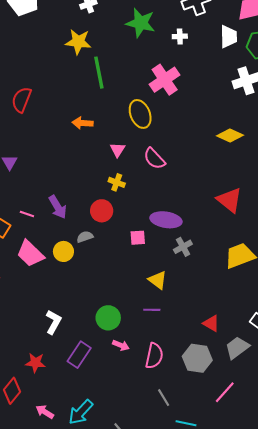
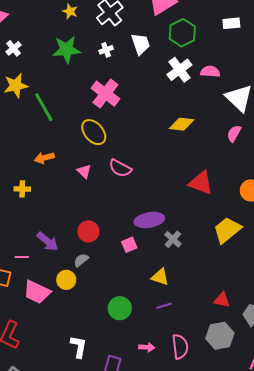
white trapezoid: (229, 37) -> (141, 44), moved
yellow cross: (117, 182) -> (22, 189), moved
green circle: (108, 318) -> (120, 308), moved

